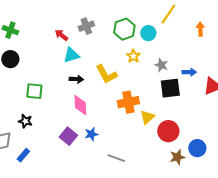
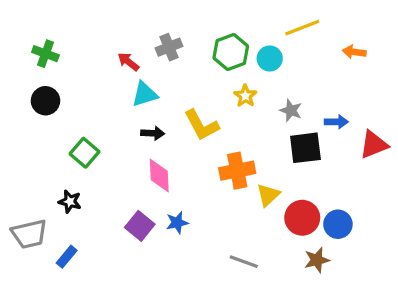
yellow line: (168, 14) -> (302, 28), turned 35
orange arrow: (200, 29) -> (354, 52), turned -80
green square: (34, 91) -> (84, 153), turned 36
blue circle: (197, 148) -> (338, 224), moved
gray line: (116, 158) -> (244, 262), moved

